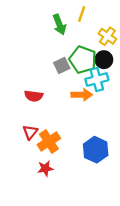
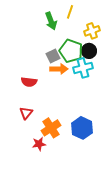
yellow cross: (107, 36) -> (92, 31), turned 35
orange arrow: (82, 95) -> (59, 69), moved
orange cross: (49, 142) -> (51, 128), moved

